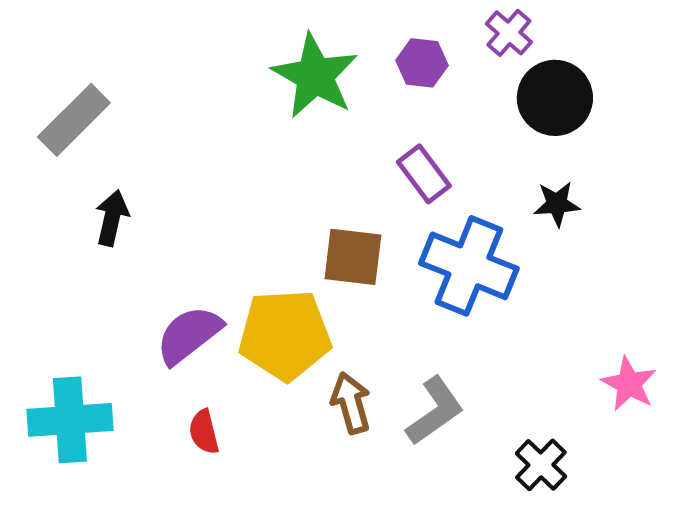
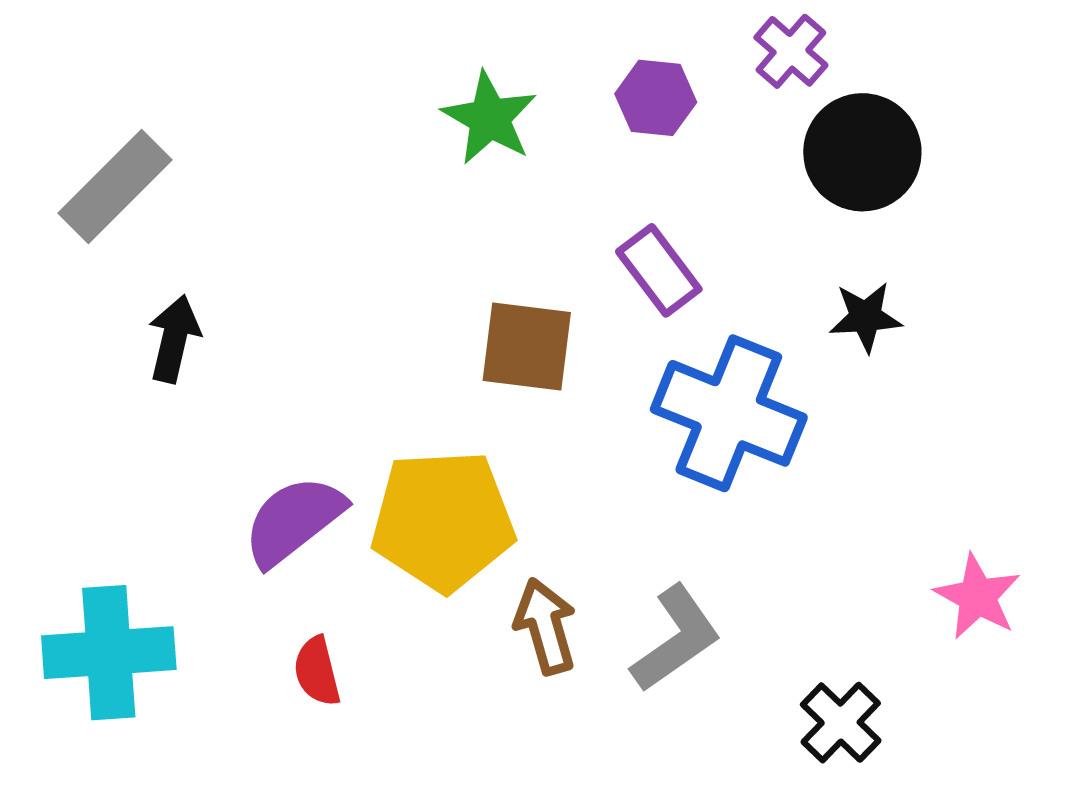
green star: (315, 76) -> (489, 118), size x0.7
brown square: (353, 257) -> (527, 347), moved

